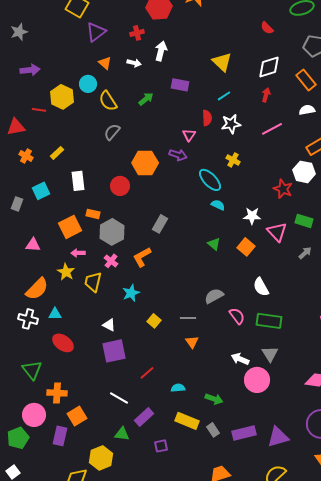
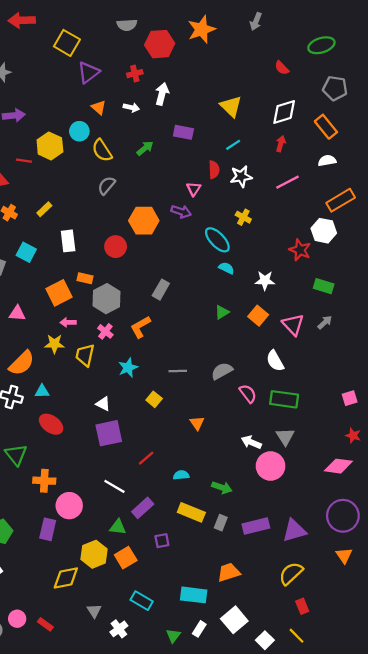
cyan square: (41, 191) -> (26, 252), turned -36
pink triangle: (277, 232) -> (293, 325), moved
green triangle: (214, 244) -> (222, 312), turned 48
yellow star: (66, 272) -> (54, 344), turned -30
gray line: (188, 318) -> (178, 371), moved
pink circle: (34, 415) -> (69, 506), moved
orange square: (77, 416) -> (126, 558), moved
gray rectangle: (213, 430) -> (221, 523), turned 56

